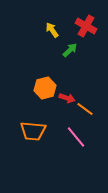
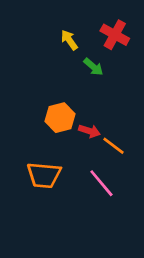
green arrow: (70, 50) -> (93, 67), turned 84

